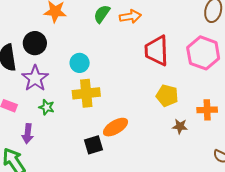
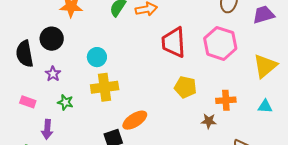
purple star: (35, 78) -> (53, 74), size x0.6
brown star: (180, 126) -> (209, 121), moved

